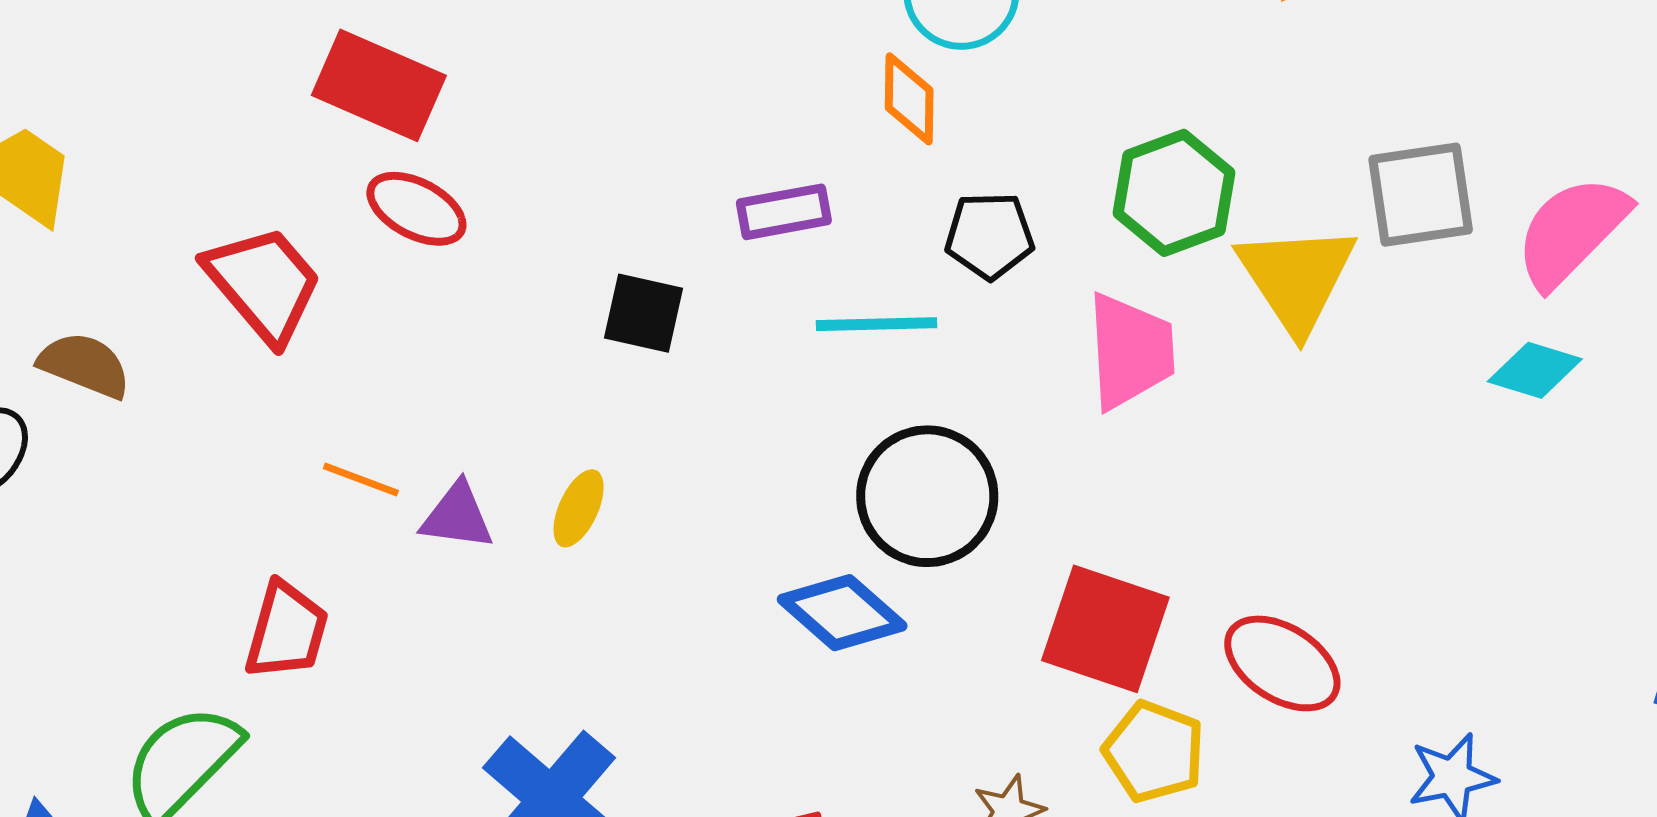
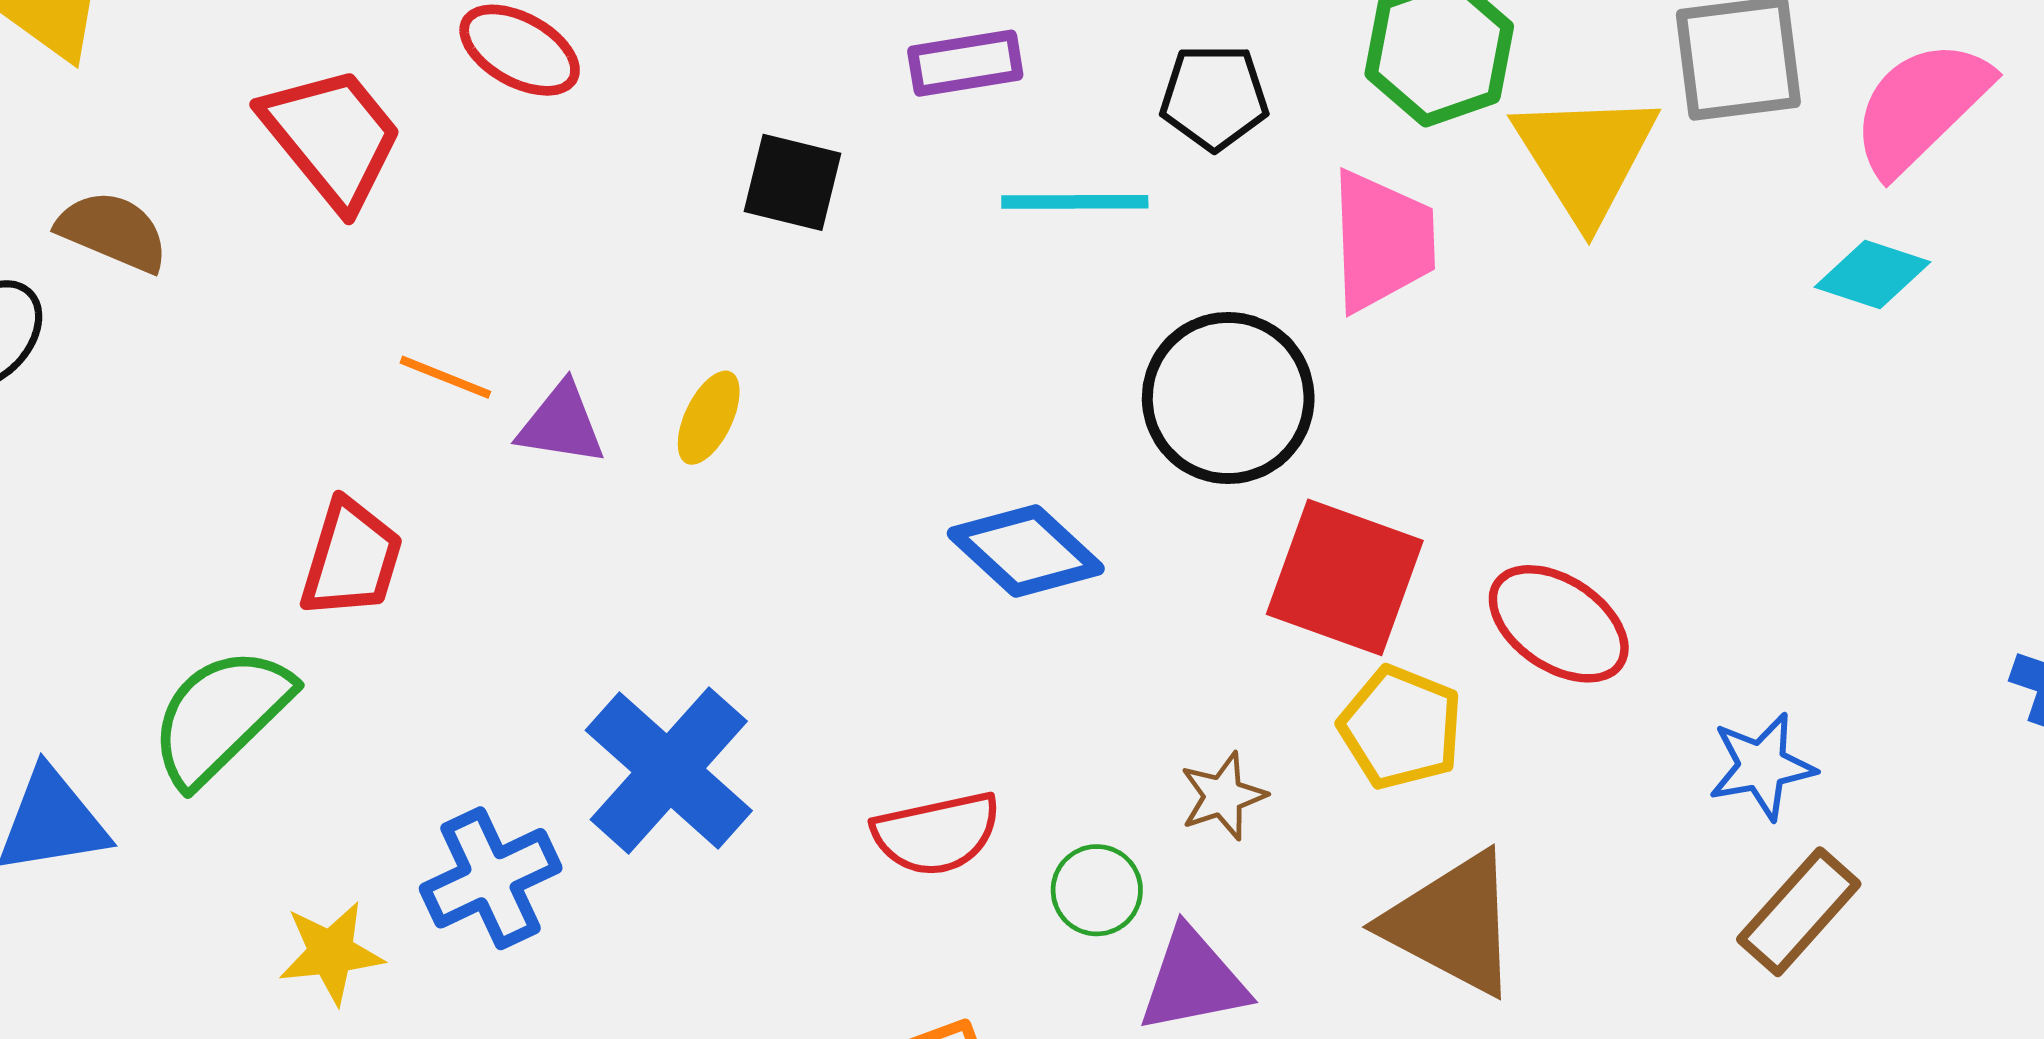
black circle: (927, 496) -> (1228, 398), moved

